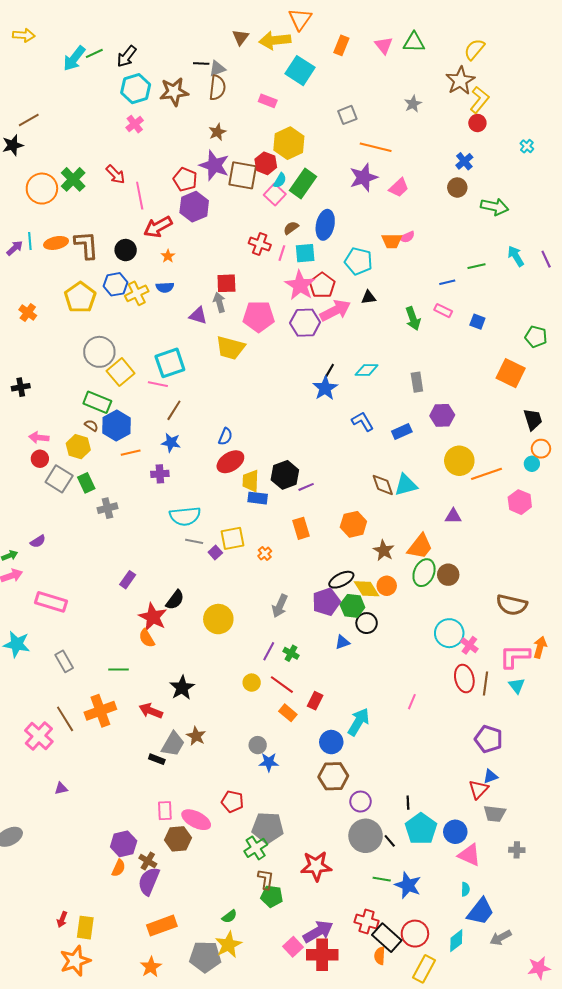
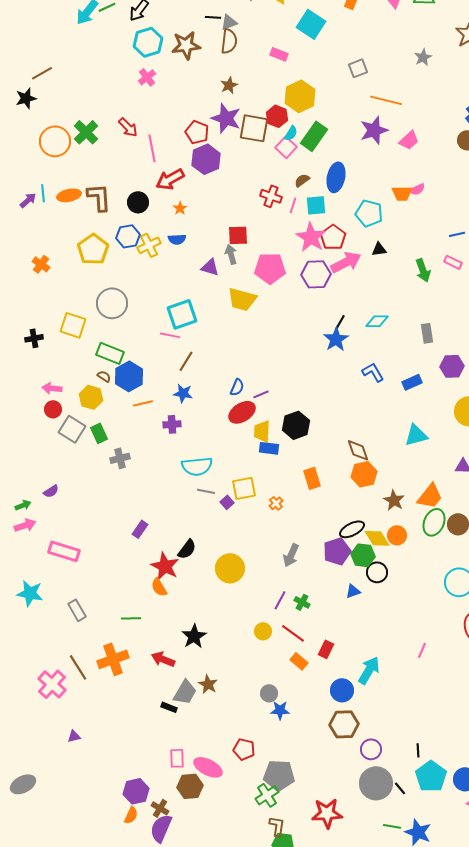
yellow square: (121, 372) -> (73, 325), moved, turned -32
brown diamond: (383, 485) -> (358, 450), moved
purple line: (306, 487) -> (261, 394), moved

